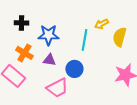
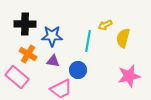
black cross: (21, 23) -> (25, 24), size x1.5

